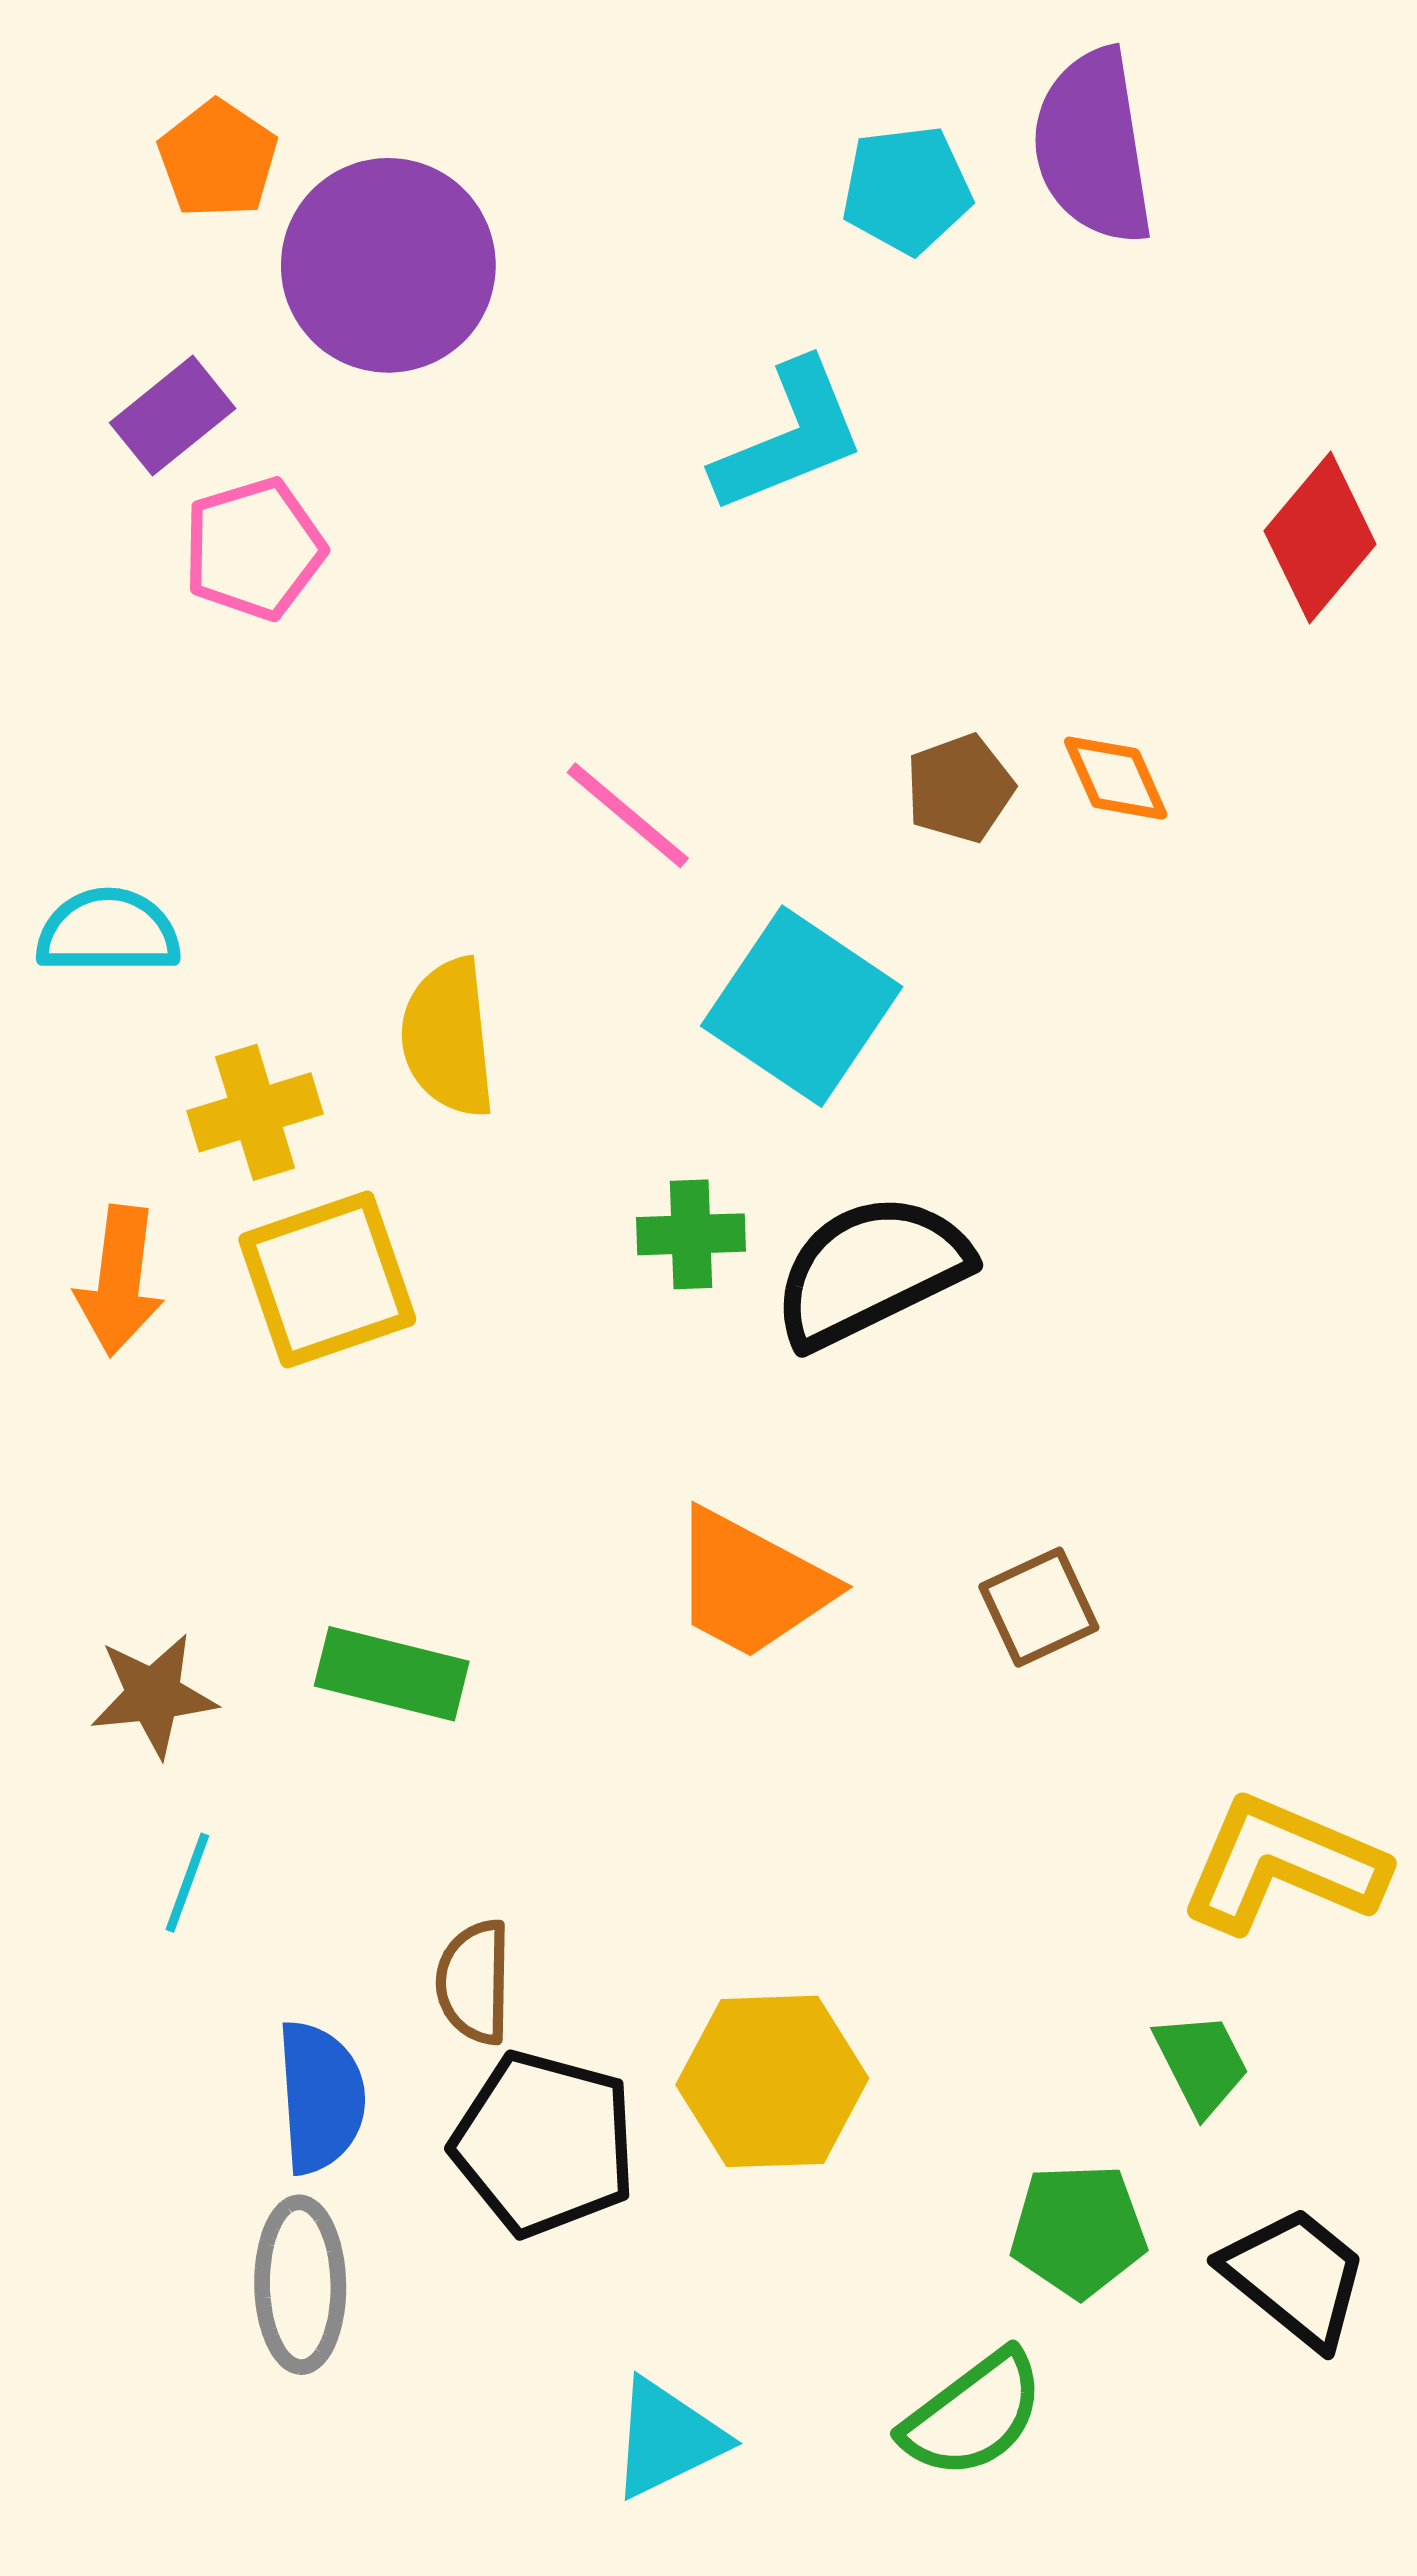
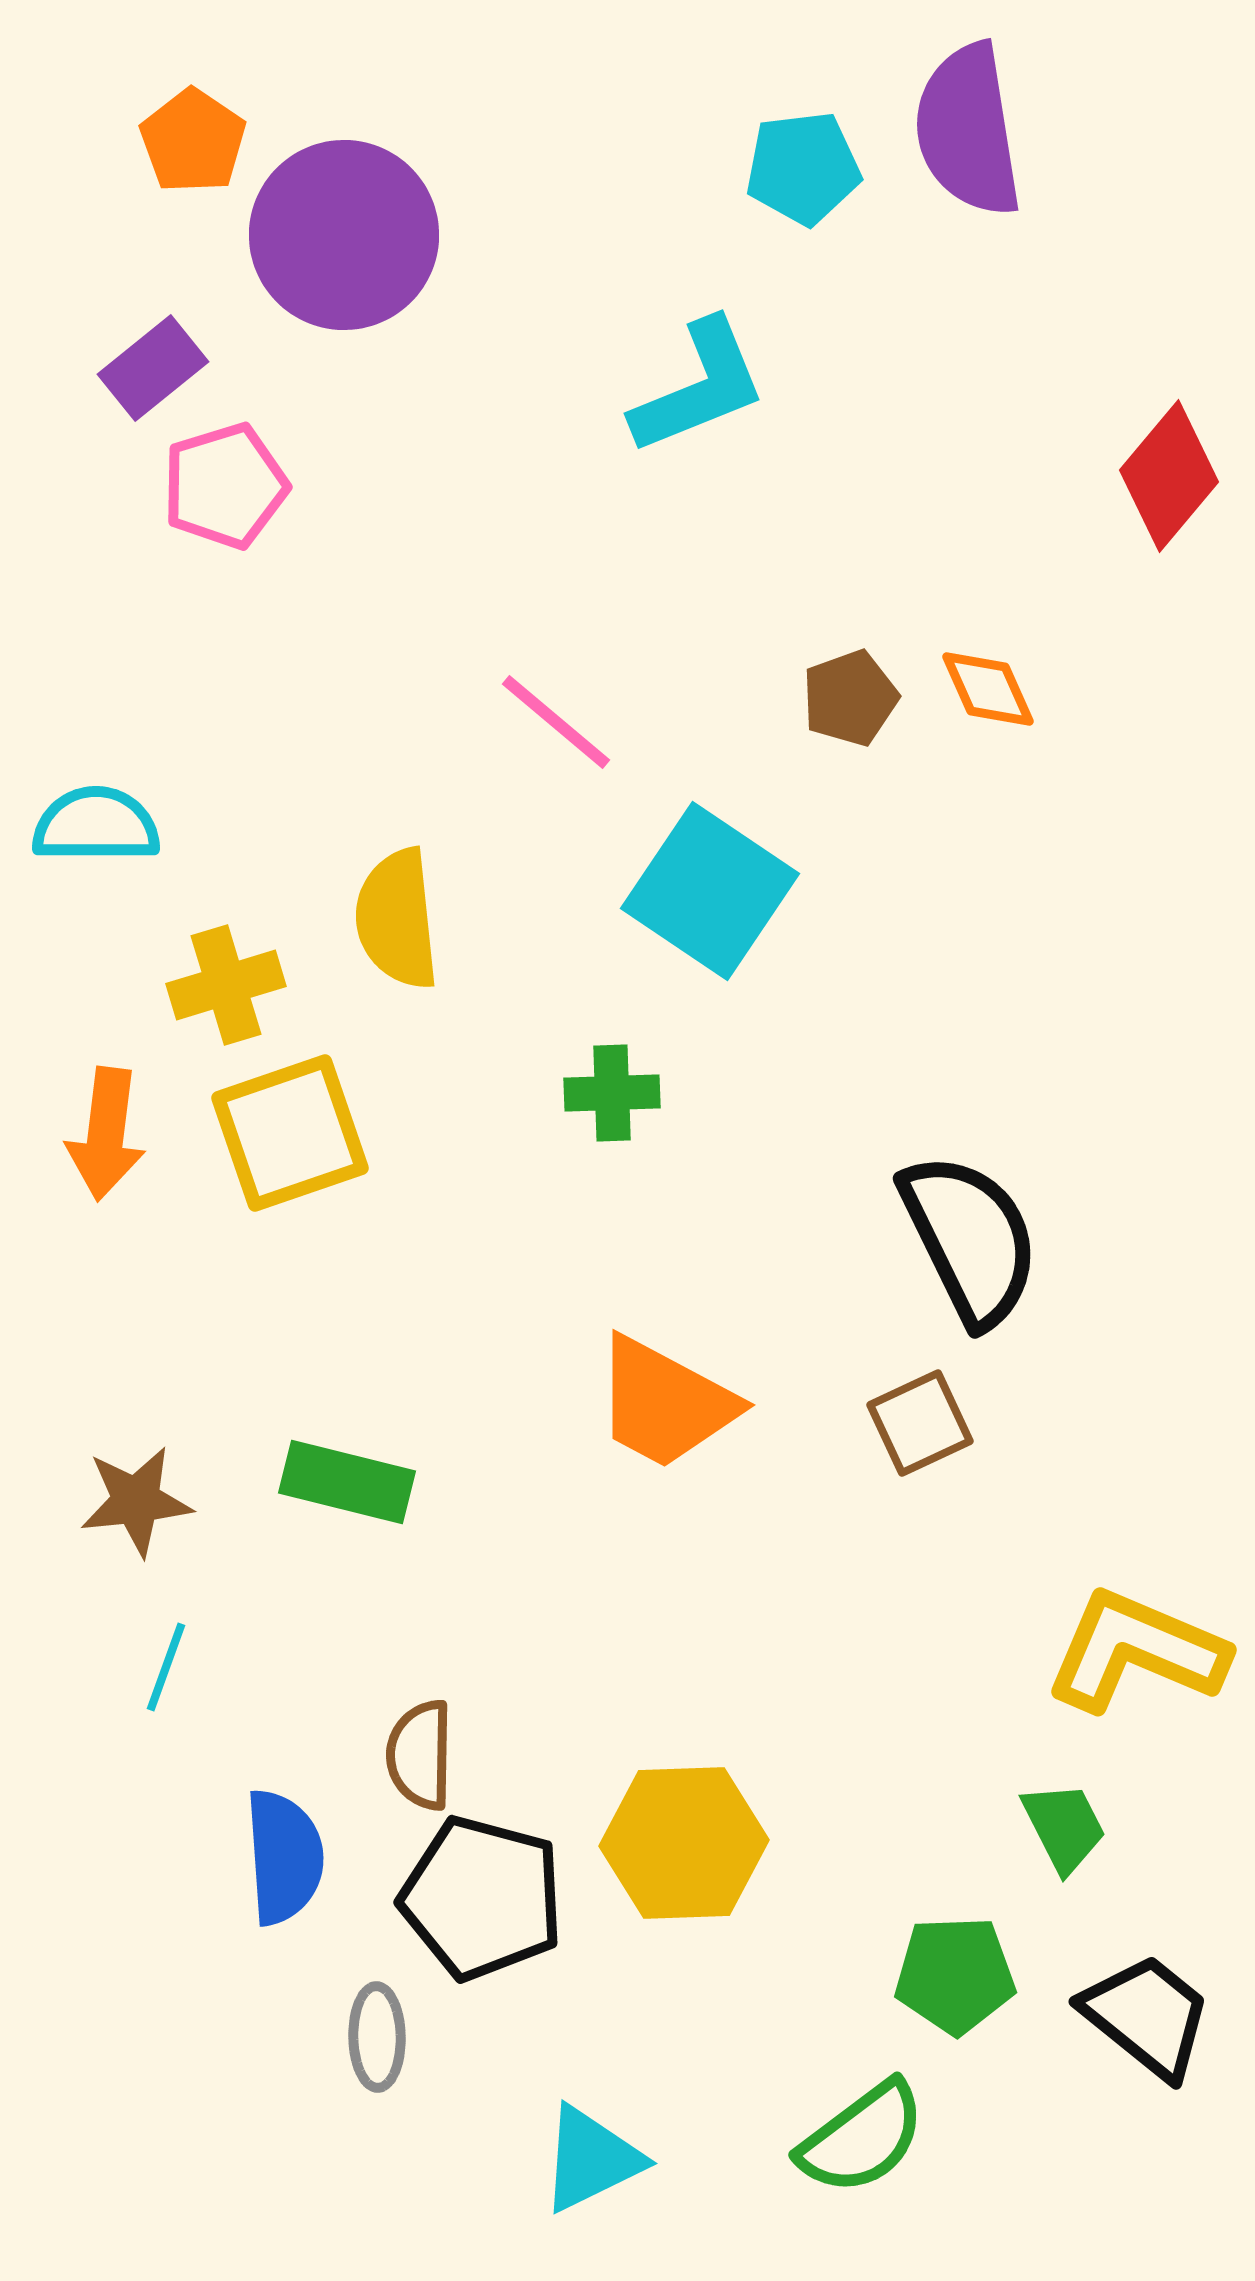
black semicircle: (871, 1270) -> (970, 1239), moved, turned 90
gray ellipse: (300, 2285) -> (377, 2037), moved, size x0.7

